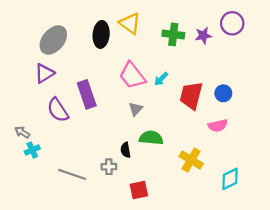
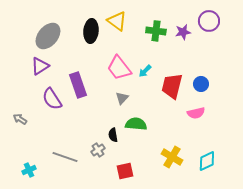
cyan cross: (32, 150) -> (29, 170), moved
yellow cross: (191, 160) -> (172, 157), moved
gray cross: (109, 167) -> (98, 150), turned -32

